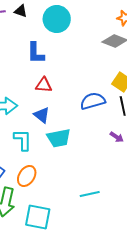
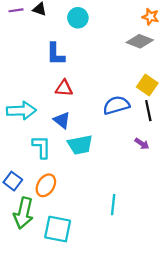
cyan circle: (57, 19) -> (78, 18), size x0.7
cyan line: (90, 194) -> (113, 205), turned -72

